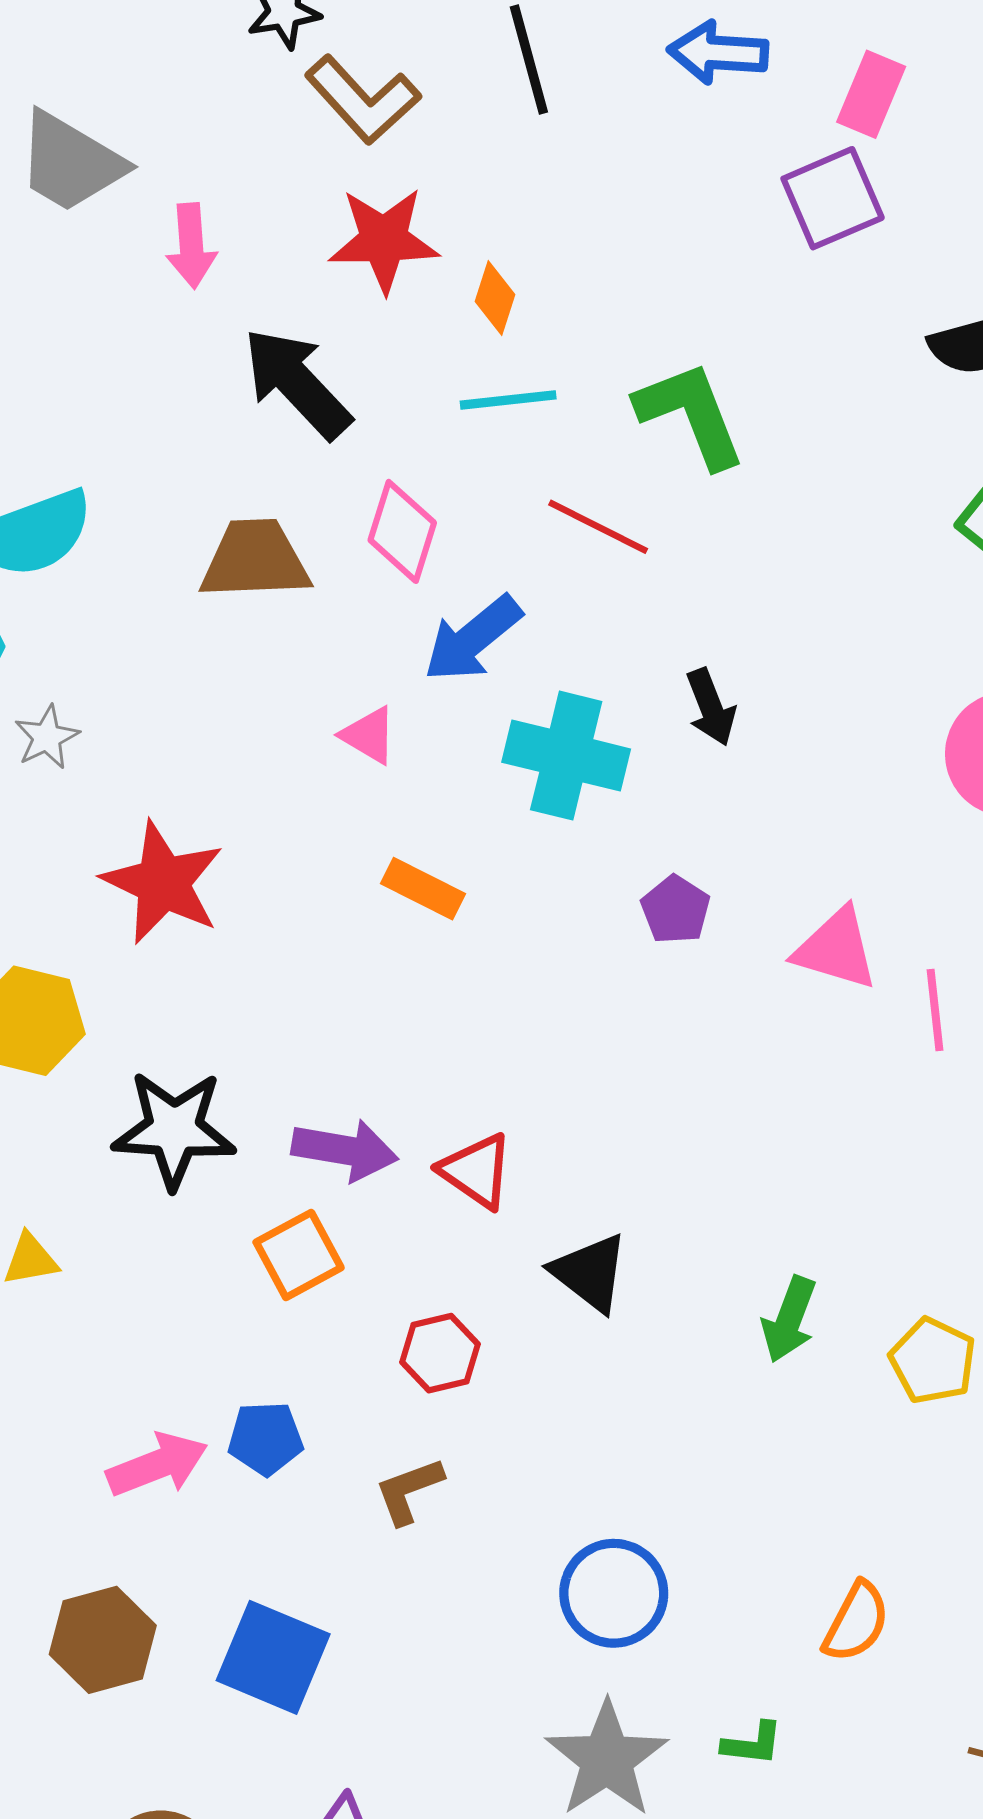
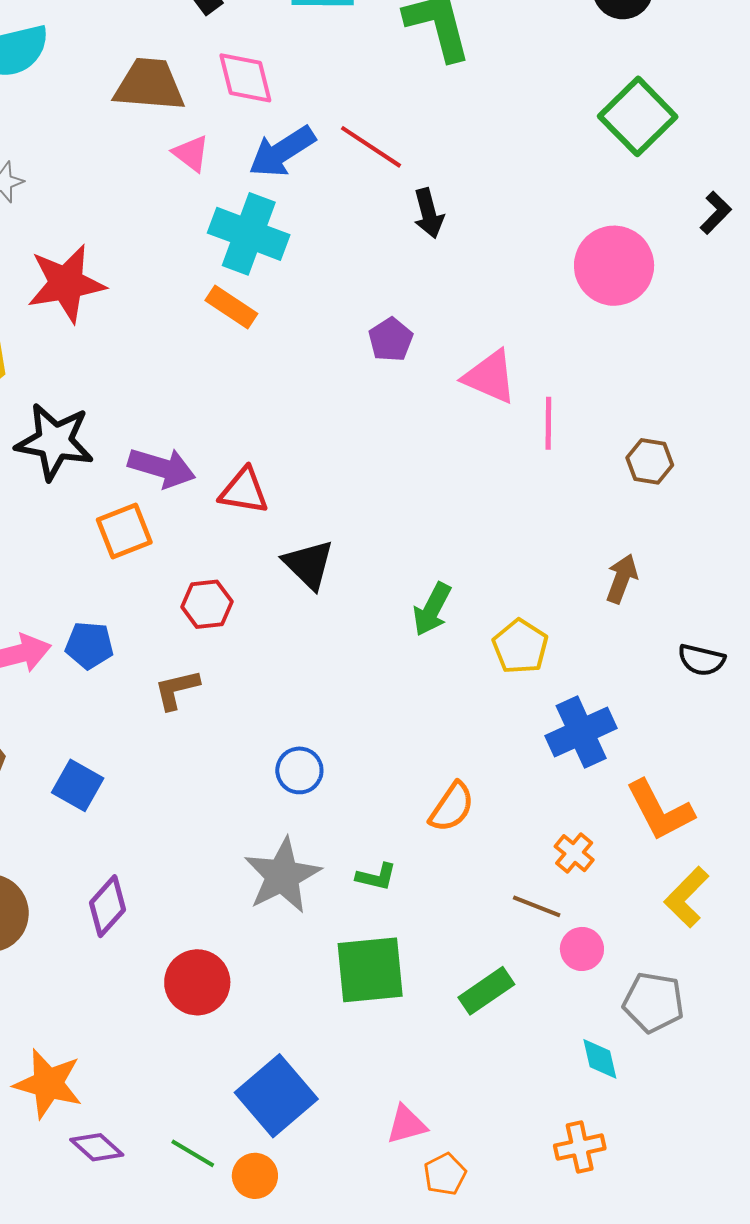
red line: (598, 527) -> (371, 147), moved
pink diamond: (402, 531) -> (245, 78), turned -38
pink triangle: (369, 735) -> (191, 153), moved
cyan cross: (566, 756) -> (249, 234), moved
red star: (163, 883) -> (66, 283), turned 30
red triangle: (476, 1171) -> (244, 491), turned -32
blue circle: (614, 1593) -> (299, 770), size x0.7
blue square: (273, 1657) -> (78, 785), size x0.7

